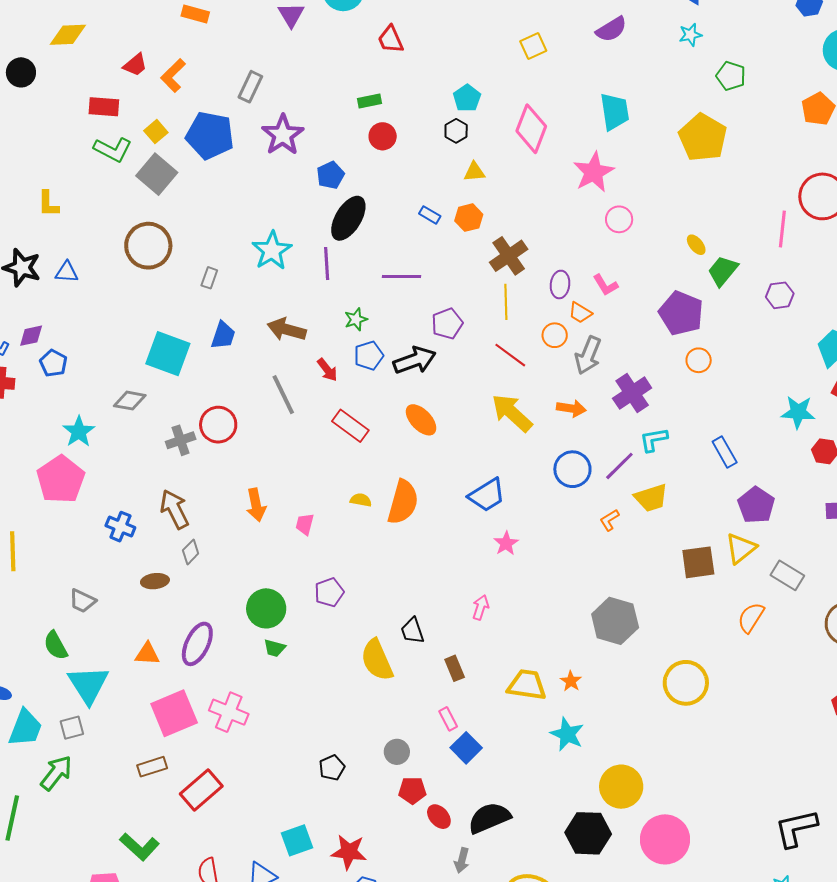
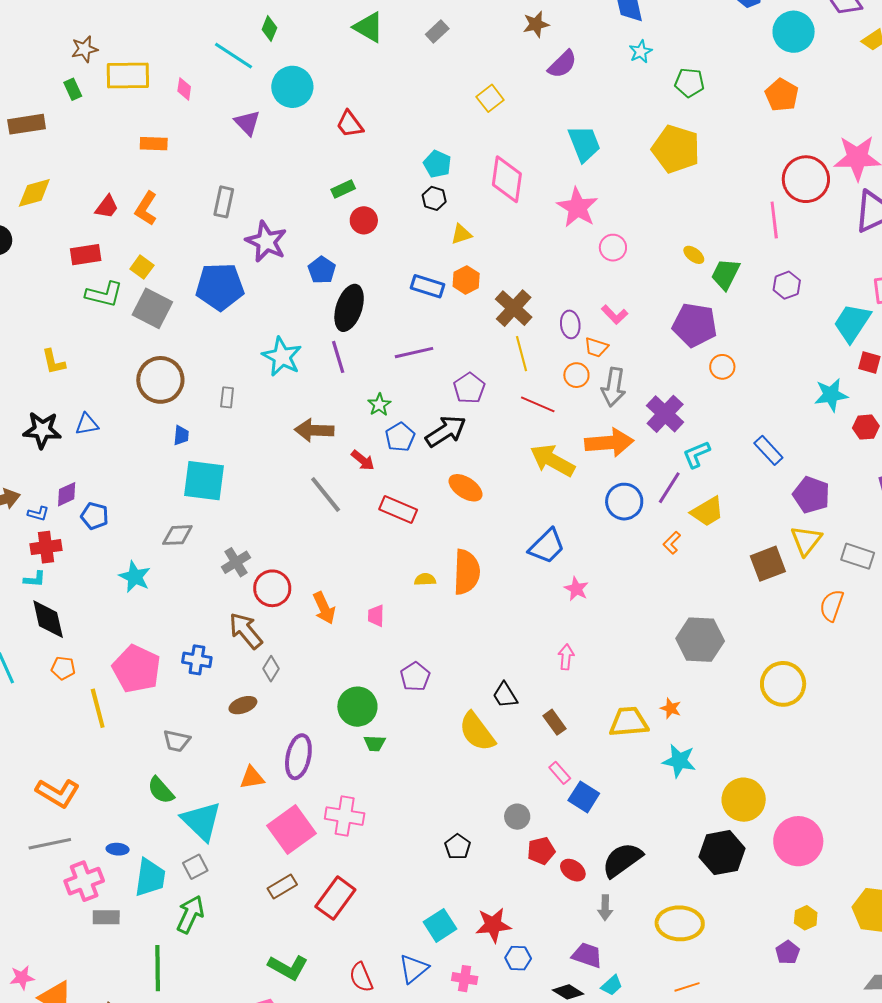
blue pentagon: (210, 135) -> (220, 287), moved
blue rectangle: (430, 215) -> (428, 286), size x1.5
blue trapezoid: (223, 335) -> (181, 435), moved, size x0.7
orange arrow: (571, 408) -> (609, 443), size x1.6
red circle: (218, 425) -> (272, 588), moved
pink pentagon: (61, 479) -> (137, 669), moved

